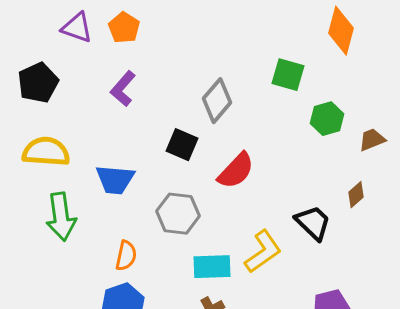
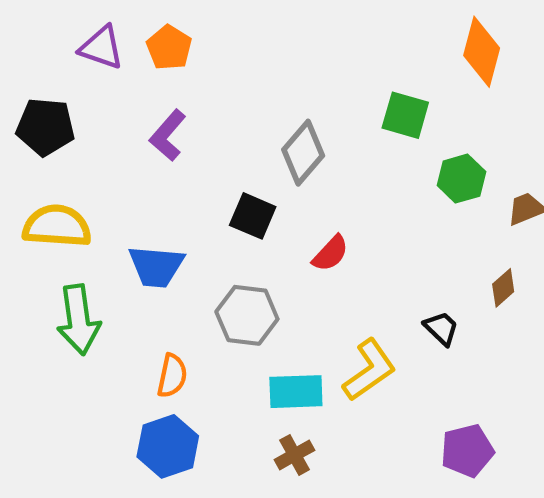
black pentagon: (38, 83) -> (45, 127), turned 30
red semicircle: (236, 171) -> (330, 253), size x0.7
black trapezoid: (313, 223) -> (441, 328), size x0.7

